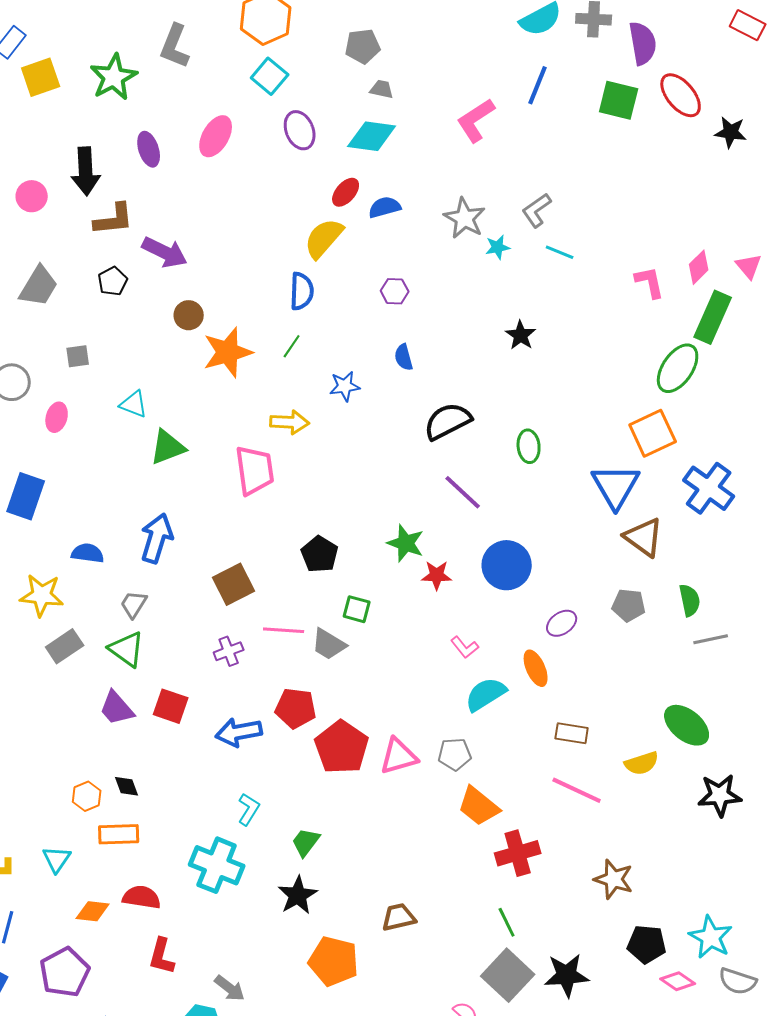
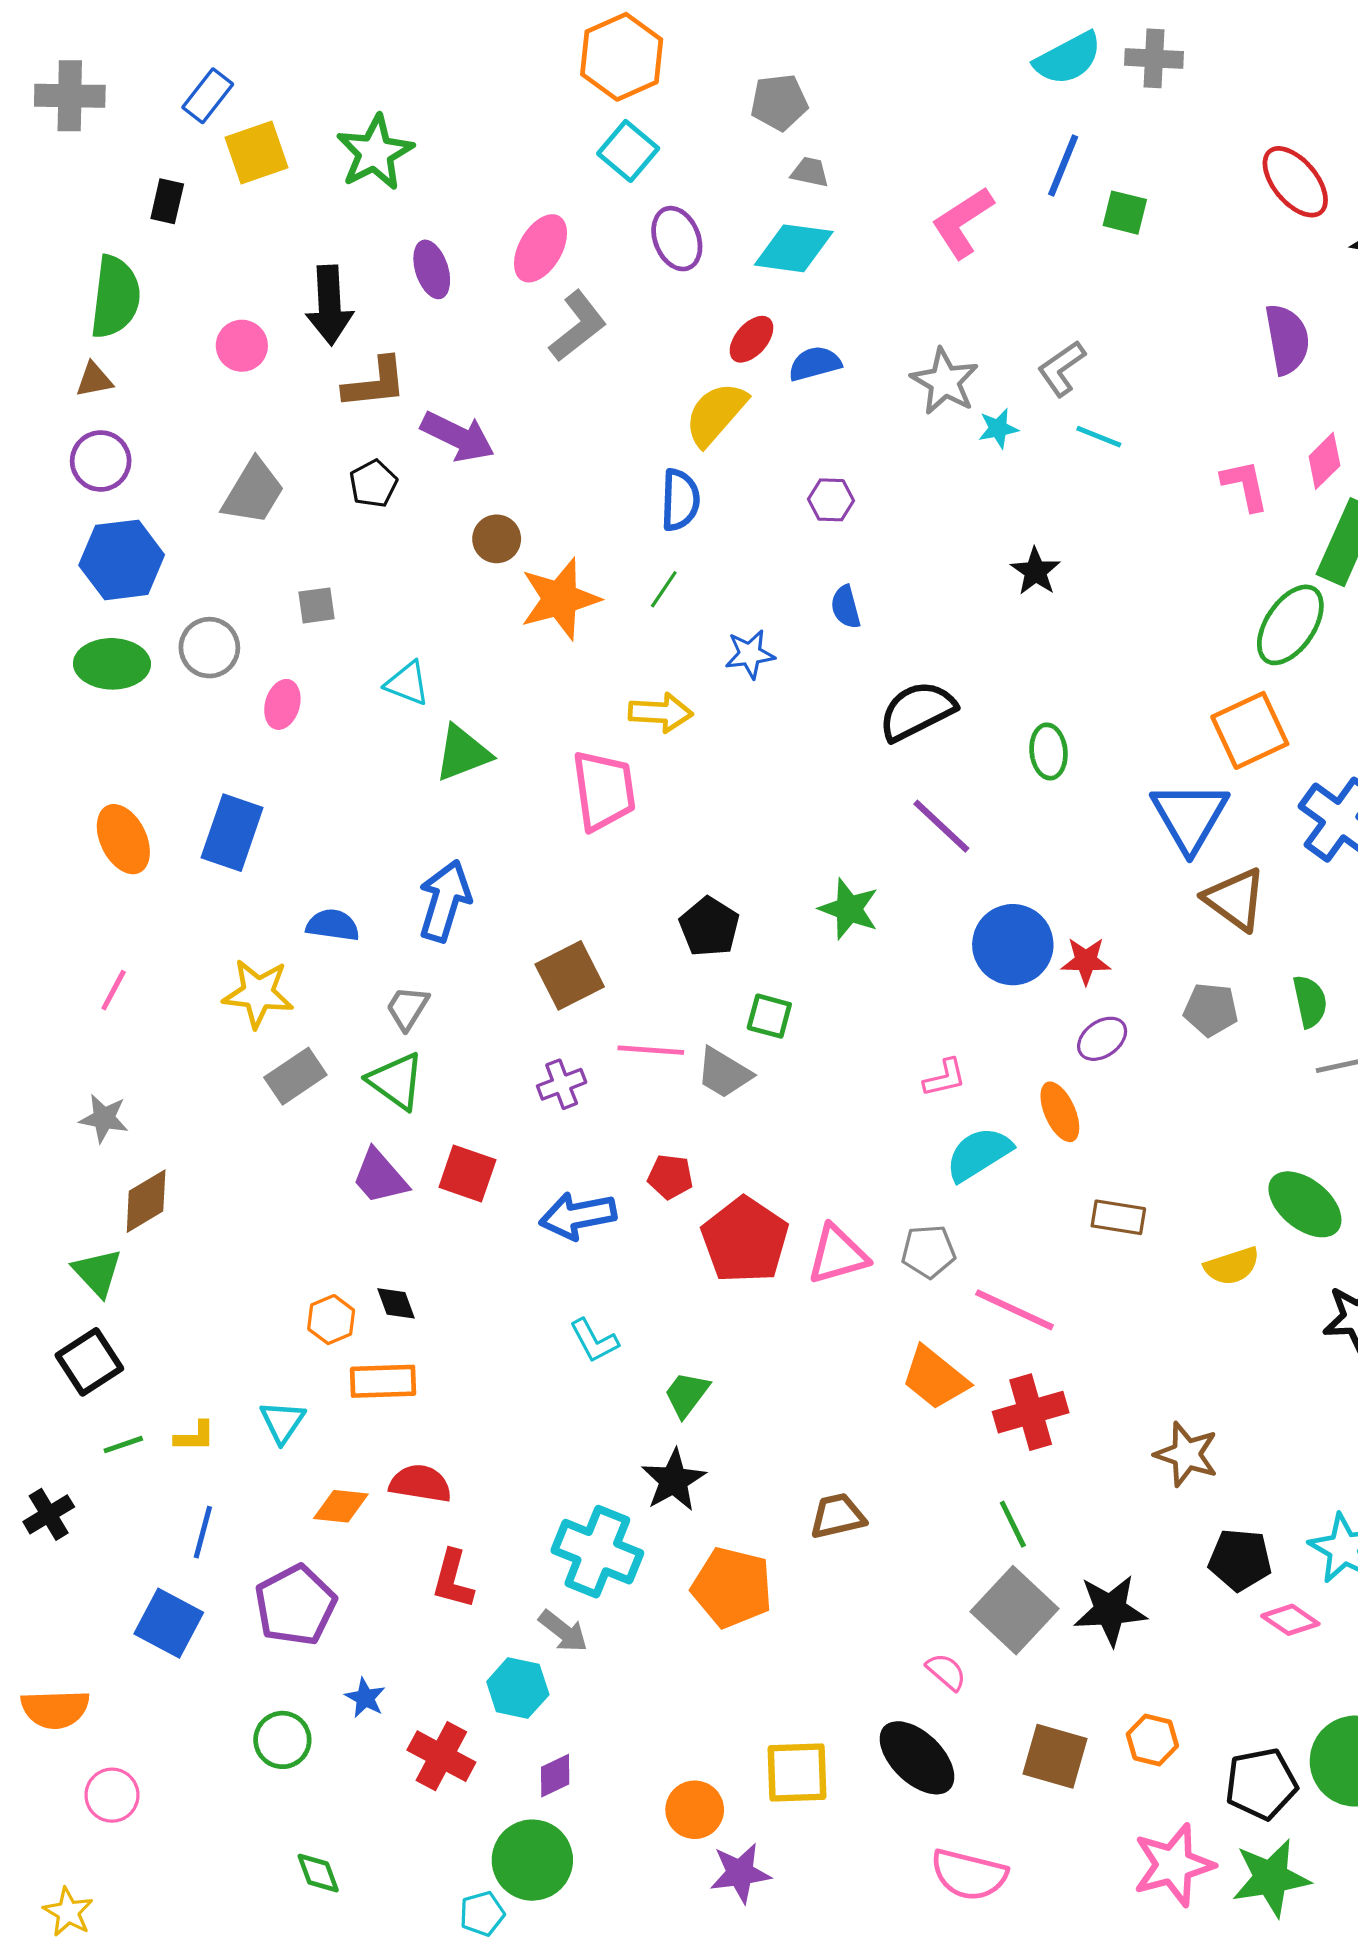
purple semicircle: (643, 43) -> (1287, 339), moved
gray L-shape: (175, 46) -> (578, 326), moved, turned -150
green square: (619, 100) -> (1125, 213), moved, size x0.7
red star: (437, 575) -> (1086, 961), moved
pink L-shape: (465, 647) -> (945, 1078), turned -64
red pentagon: (296, 708) -> (670, 1177), size x0.7
pink line: (577, 790) -> (1014, 1310), moved
orange trapezoid: (479, 806) -> (935, 1378), moved
cyan L-shape: (249, 809) -> (594, 1341), turned 120
cyan cross: (217, 865) -> (597, 1552), moved

